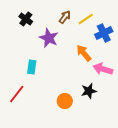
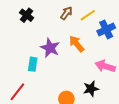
purple star: (49, 38) -> (50, 48), moved
orange arrow: (84, 53) -> (77, 44), moved

